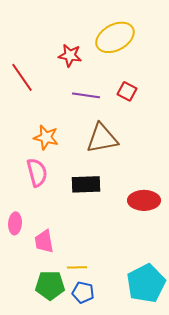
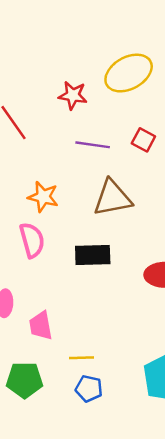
green pentagon: (50, 285) -> (25, 380), moved

